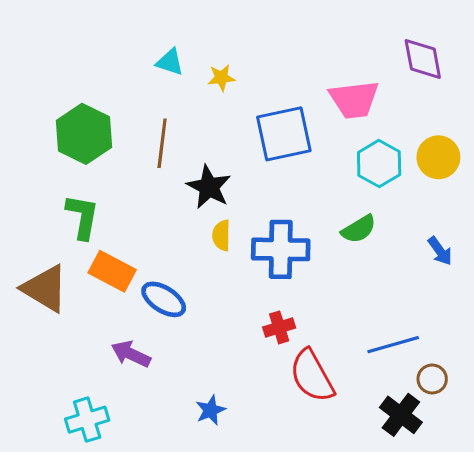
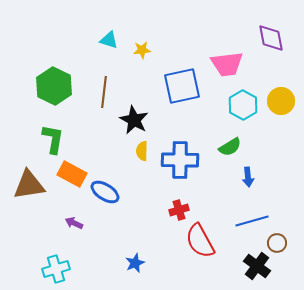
blue arrow: (440, 251) -> (248, 177), moved, turned 30
brown triangle: (45, 288) -> (29, 185), turned -40
purple arrow: (131, 354) -> (74, 223), moved, size x0.7

